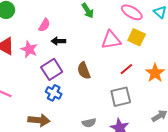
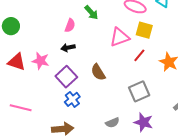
pink semicircle: (44, 25) -> (70, 25), moved
red line: (126, 69) -> (139, 55), moved
blue cross: (54, 93) -> (72, 99), turned 35

